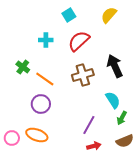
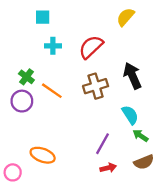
cyan square: (69, 15) -> (43, 17), moved, turned 32
purple circle: (41, 104) -> (22, 101), moved
green arrow: (122, 118) -> (140, 136), turned 96
pink circle: (12, 138) -> (13, 172), moved

